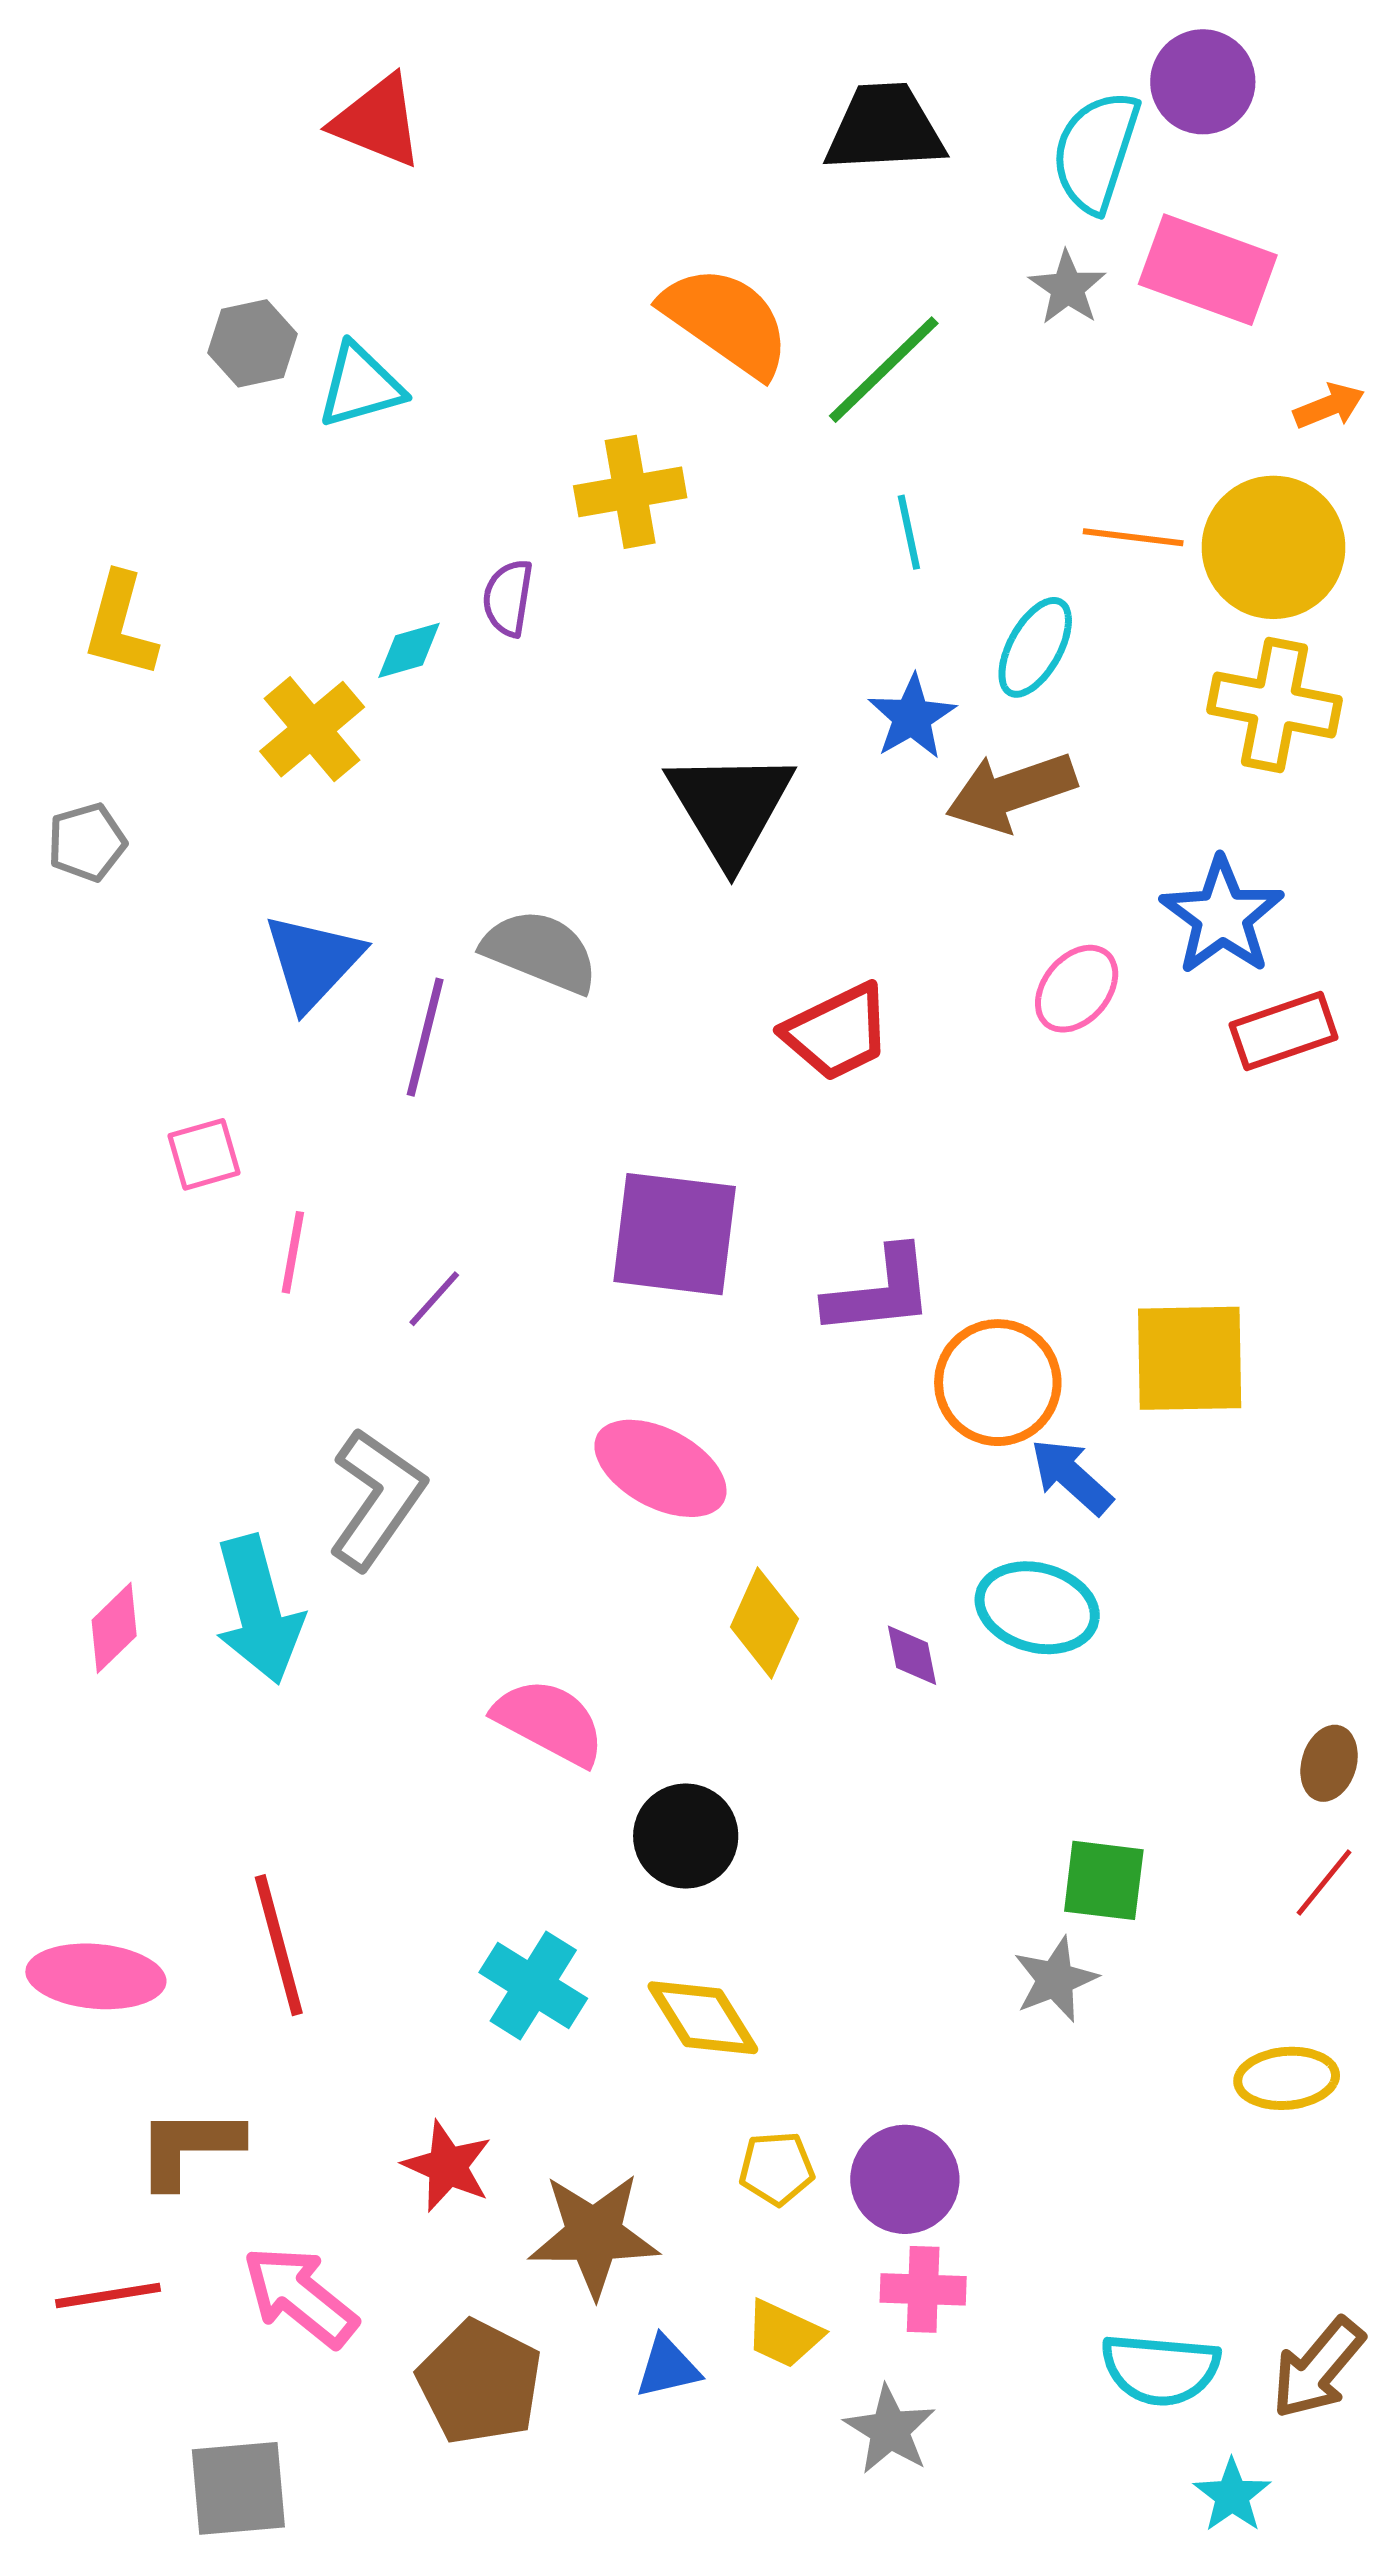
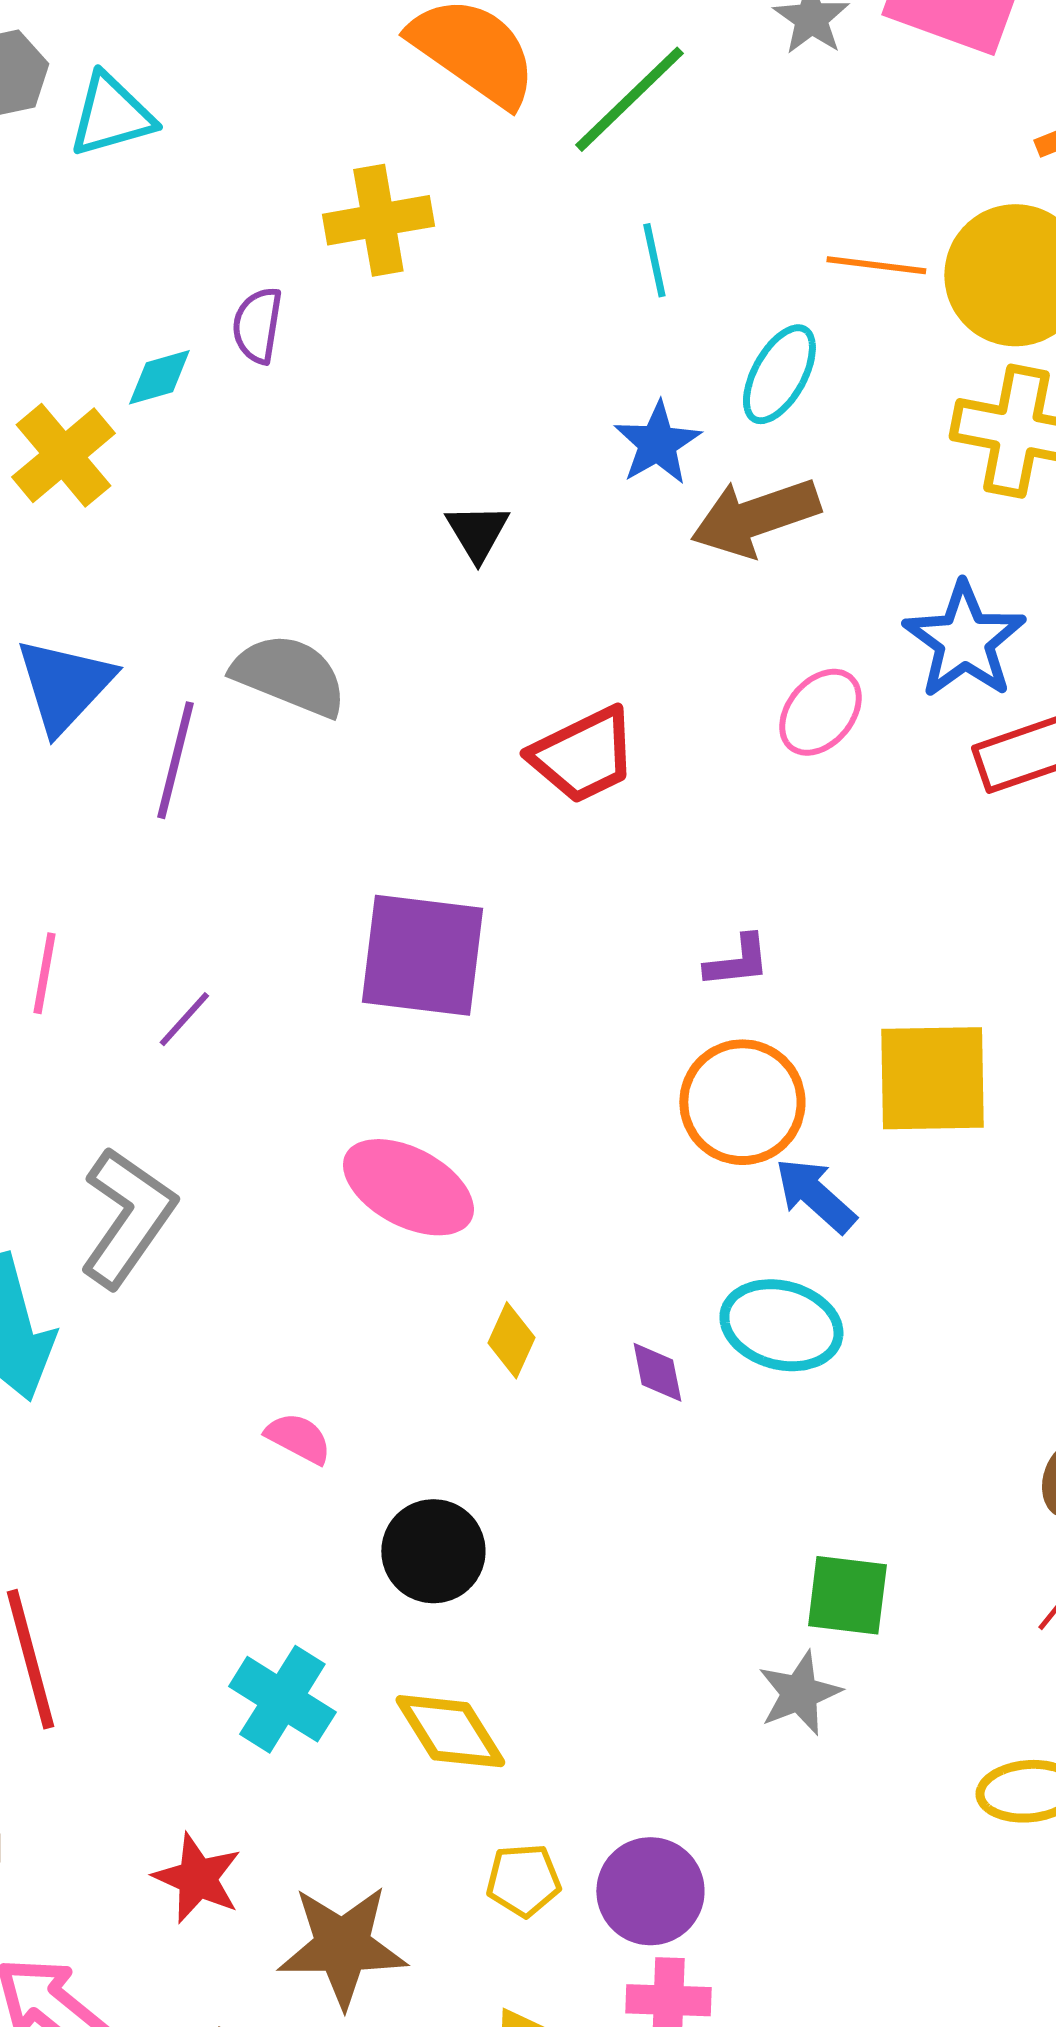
black triangle: (730, 807) -> (477, 532), size x0.5
purple L-shape: (880, 1292) -> (737, 961), moved, size x0.6
yellow diamond: (764, 1623) -> (511, 1340), size x0.7
pink semicircle: (549, 1722) -> (298, 1438), size x0.6

